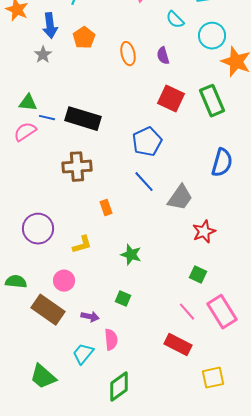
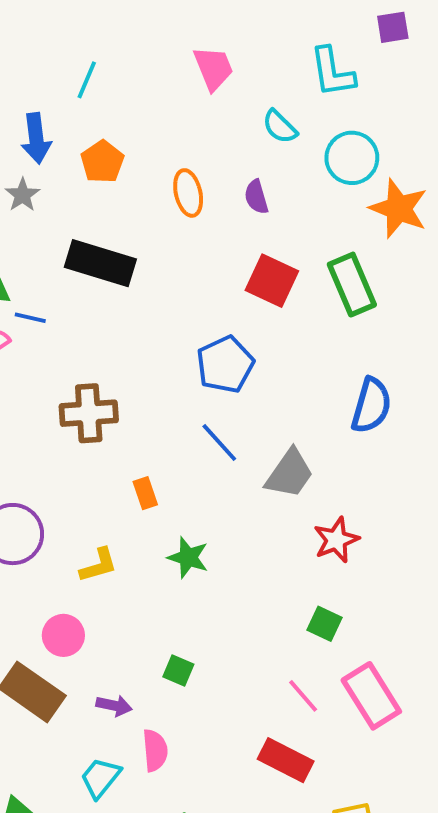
black rectangle: (83, 119) -> (100, 263), moved
green star: (131, 255) -> (188, 557), moved

